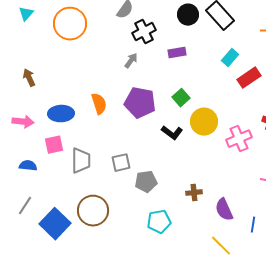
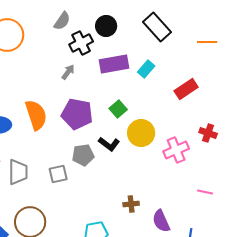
black circle: (188, 15) -> (106, 26), moved
purple rectangle: (177, 53) -> (114, 64), size x1.6
cyan rectangle: (230, 58) -> (146, 69), moved
orange semicircle: (99, 104) -> (36, 115), size x1.4
gray pentagon: (146, 182) -> (83, 155), moved

